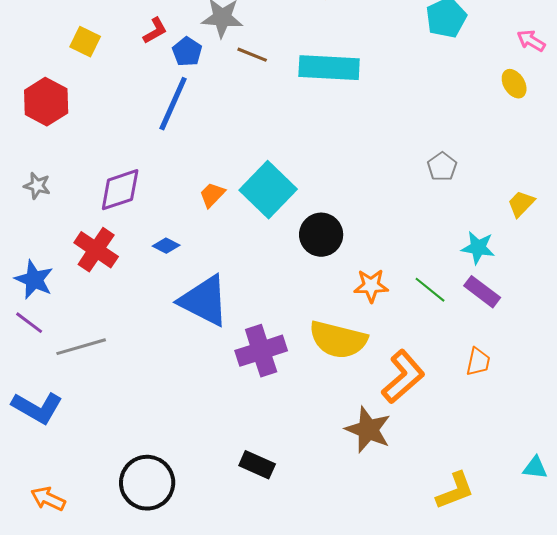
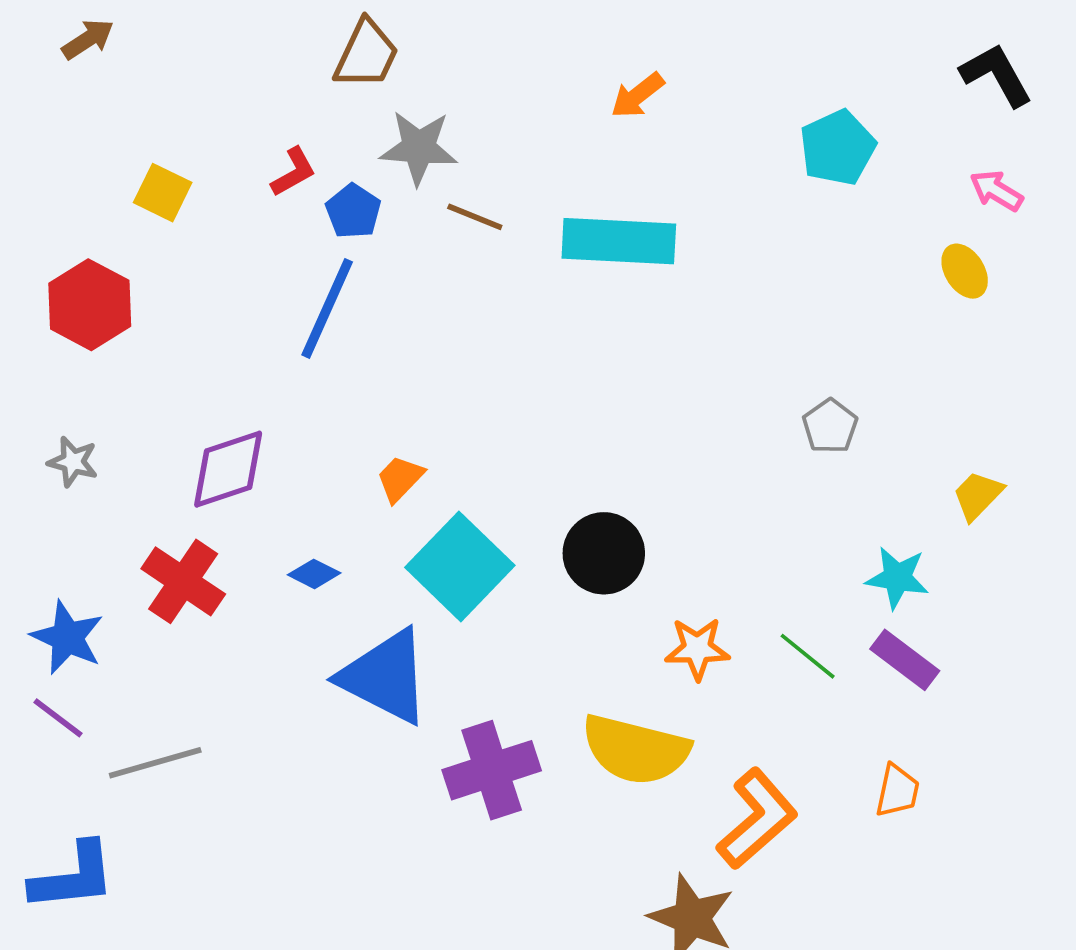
cyan square: (268, 190) -> (460, 566), moved
blue L-shape: (37, 408) -> (73, 877), turned -36

